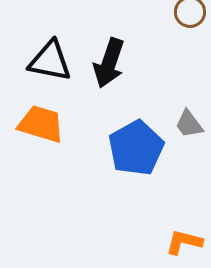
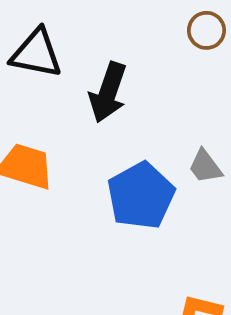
black triangle: (50, 61) -> (36, 53), moved

